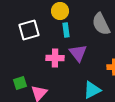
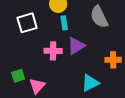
purple triangle: (78, 53) -> (76, 46), turned 36

